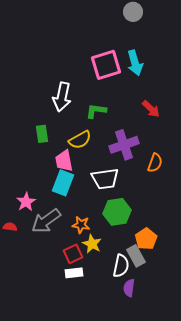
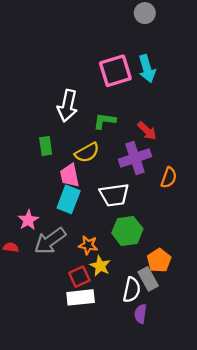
red arrow: (151, 109) -> (147, 131), moved
white rectangle: (74, 273) -> (81, 297), size x1.4

